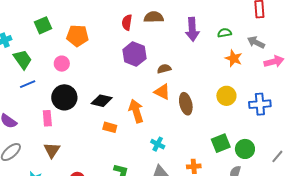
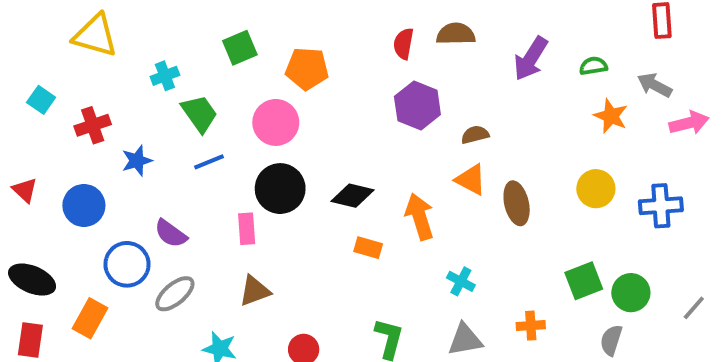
purple arrow: (192, 29) -> (531, 59), turned 35
pink circle: (62, 64) -> (276, 122), size x1.5
brown triangle: (52, 150) -> (255, 291), turned 36

